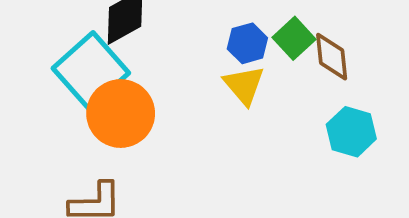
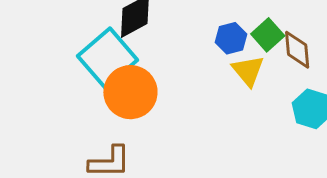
yellow triangle: (244, 85) -> (248, 71), moved

